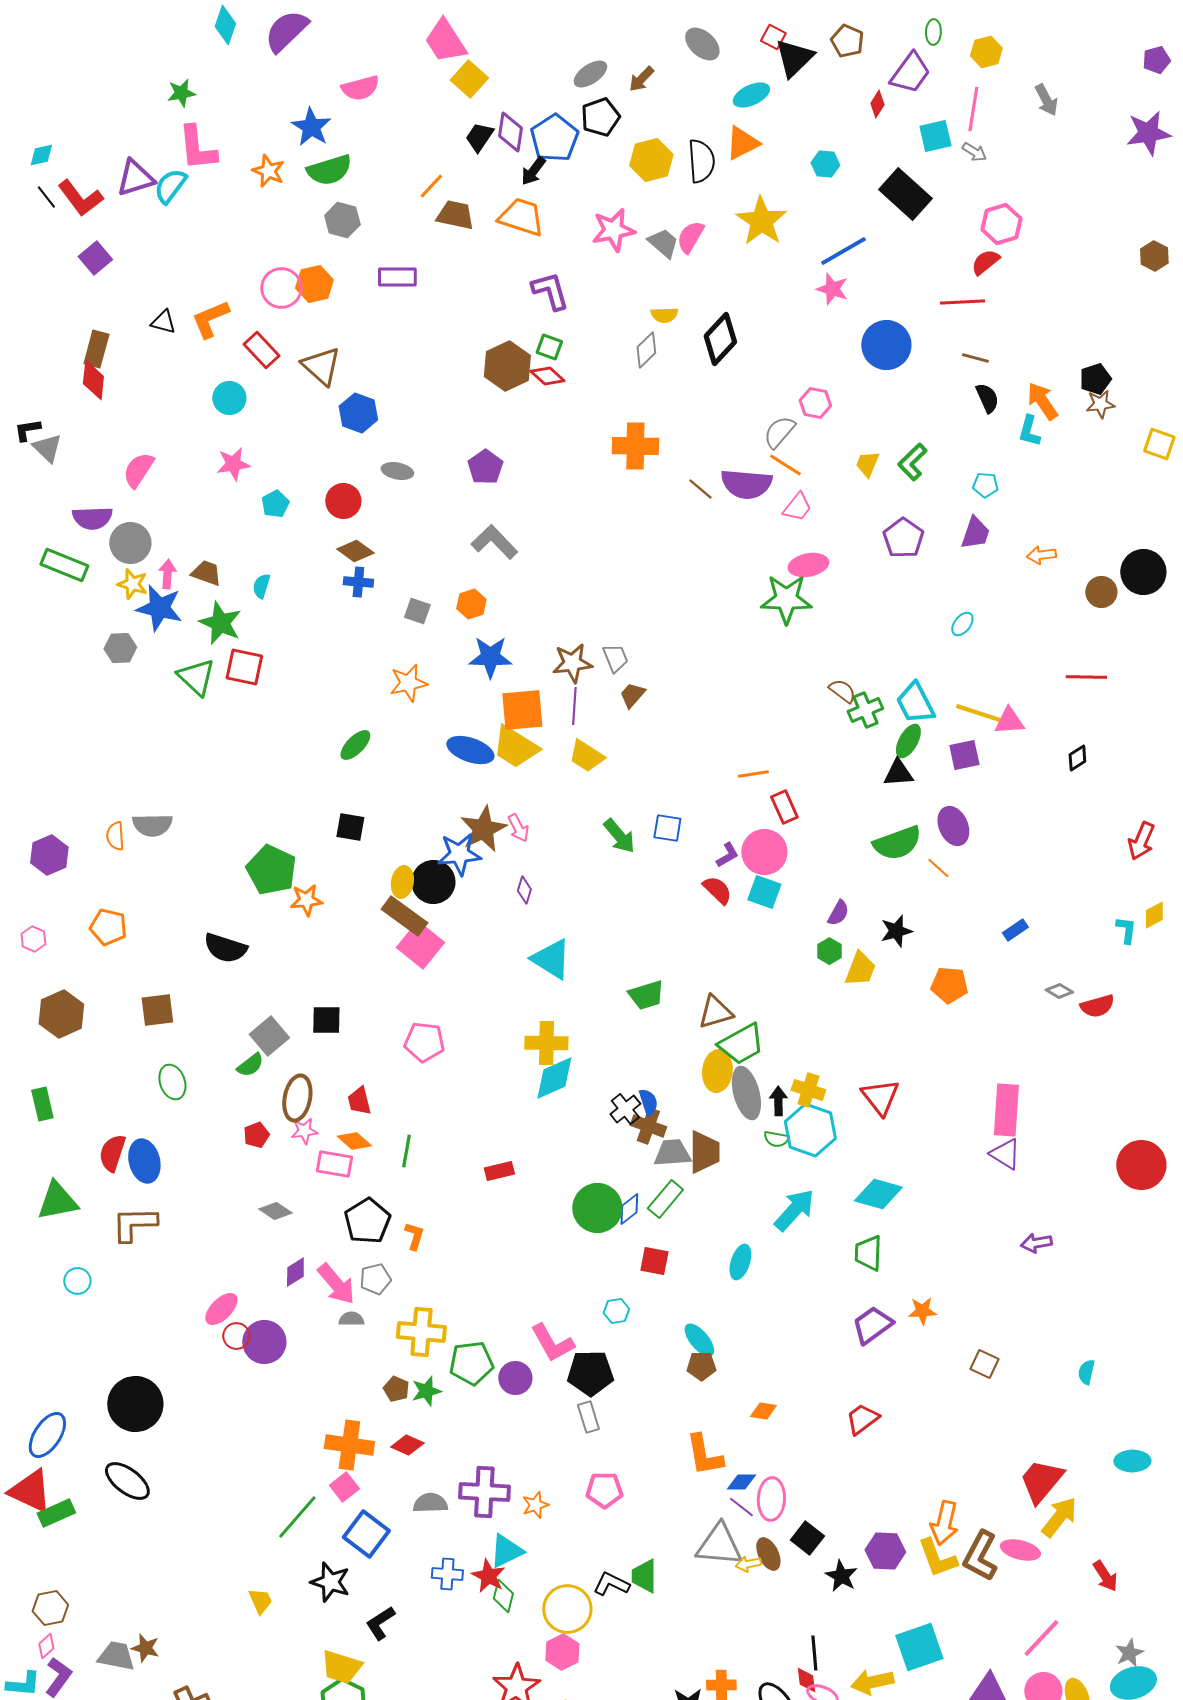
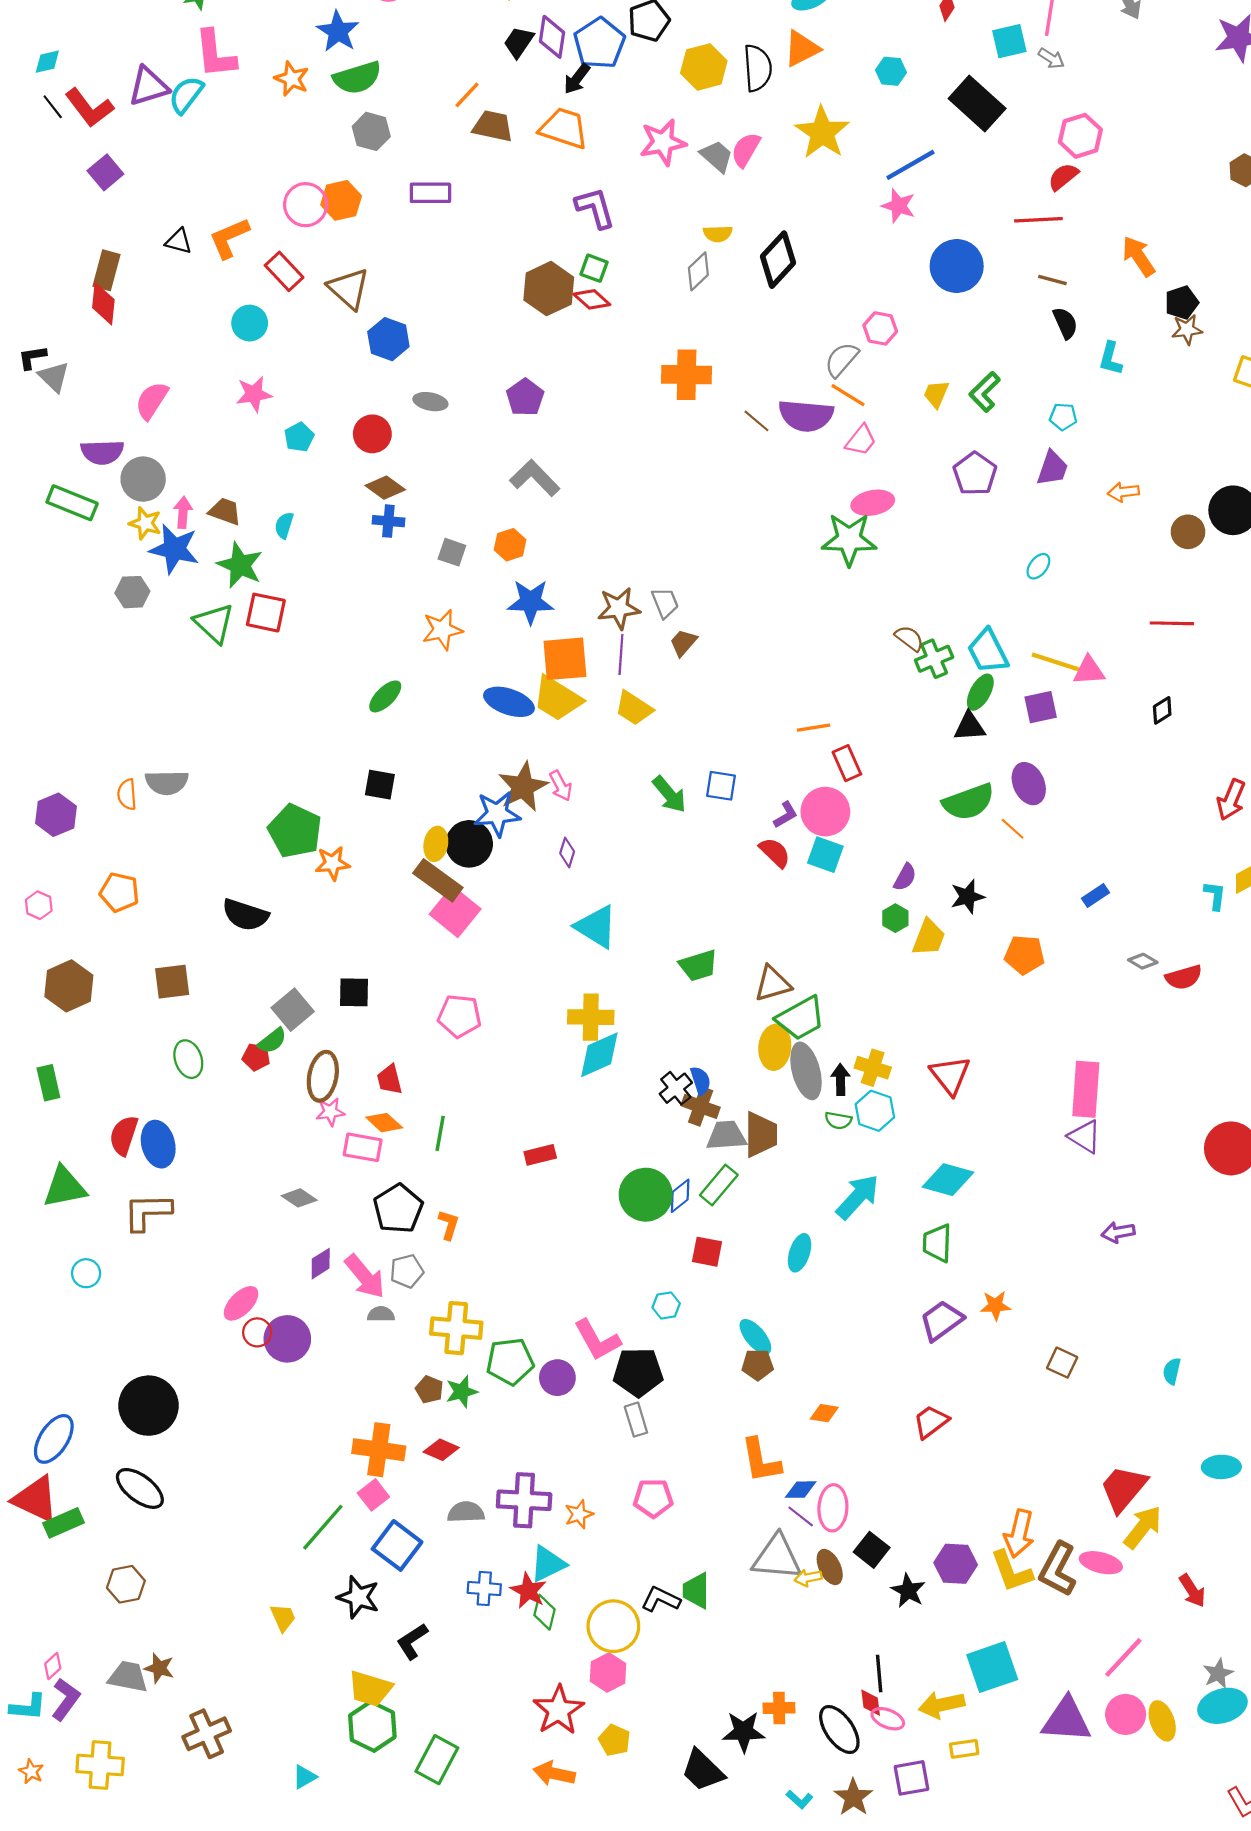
orange arrow: (1042, 401) -> (1139, 256), moved
cyan hexagon: (810, 1130) -> (875, 1111), size x0.7
red pentagon: (256, 1135) -> (256, 1057), moved, turned 30
brown hexagon: (50, 1608) -> (126, 1584), moved

